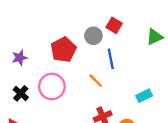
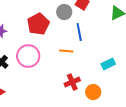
orange line: (96, 81) -> (66, 51), turned -40

